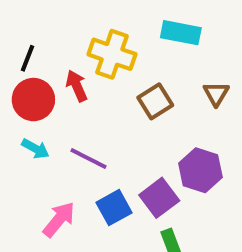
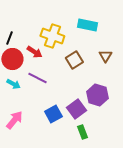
red arrow: (77, 86) -> (34, 52), turned 147
purple line: (88, 158) -> (37, 78), moved
pink arrow: (59, 219) -> (14, 120), moved

